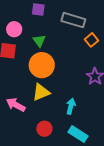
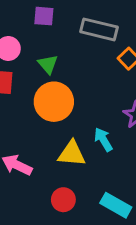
yellow triangle: (41, 92) -> (72, 154), moved, turned 30
cyan arrow: (71, 106) -> (103, 140), moved, turned -42

